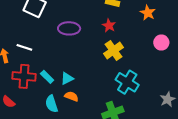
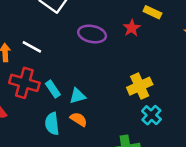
red star: (109, 26) -> (132, 28), moved
yellow cross: (113, 51) -> (140, 86), moved
cyan cross: (127, 82) -> (151, 115), size x0.7

